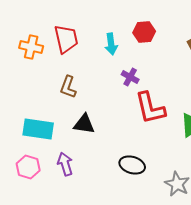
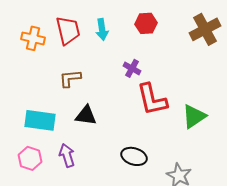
cyan arrow: (111, 44) -> (102, 29), moved
brown L-shape: (68, 87) -> (70, 78), turned 65

